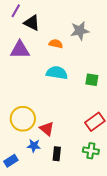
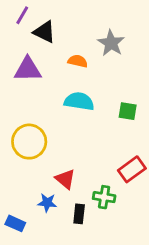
gray star: (80, 31) -> (111, 43), turned -30
yellow circle: (23, 119) -> (29, 142), moved
green cross: (91, 151) -> (104, 197), moved
blue rectangle: (11, 161) -> (15, 223), turned 56

